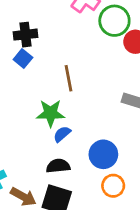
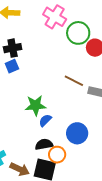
blue square: (23, 59) -> (12, 66), turned 32
brown line: (68, 78) -> (74, 81), moved, turned -48
orange circle: (113, 186) -> (57, 155), moved

